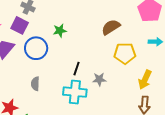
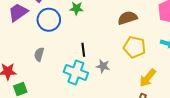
black line: (76, 69) -> (83, 50), turned -40

